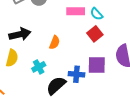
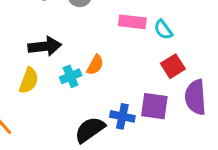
red square: (95, 34) -> (173, 66), moved
cyan cross: (39, 67) -> (71, 76), moved

